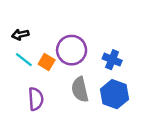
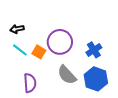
blue cross: (112, 60) -> (94, 50), turned 35
gray semicircle: (80, 89) -> (67, 75), turned -30

